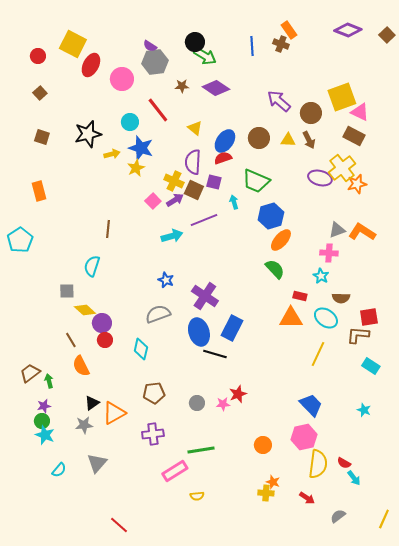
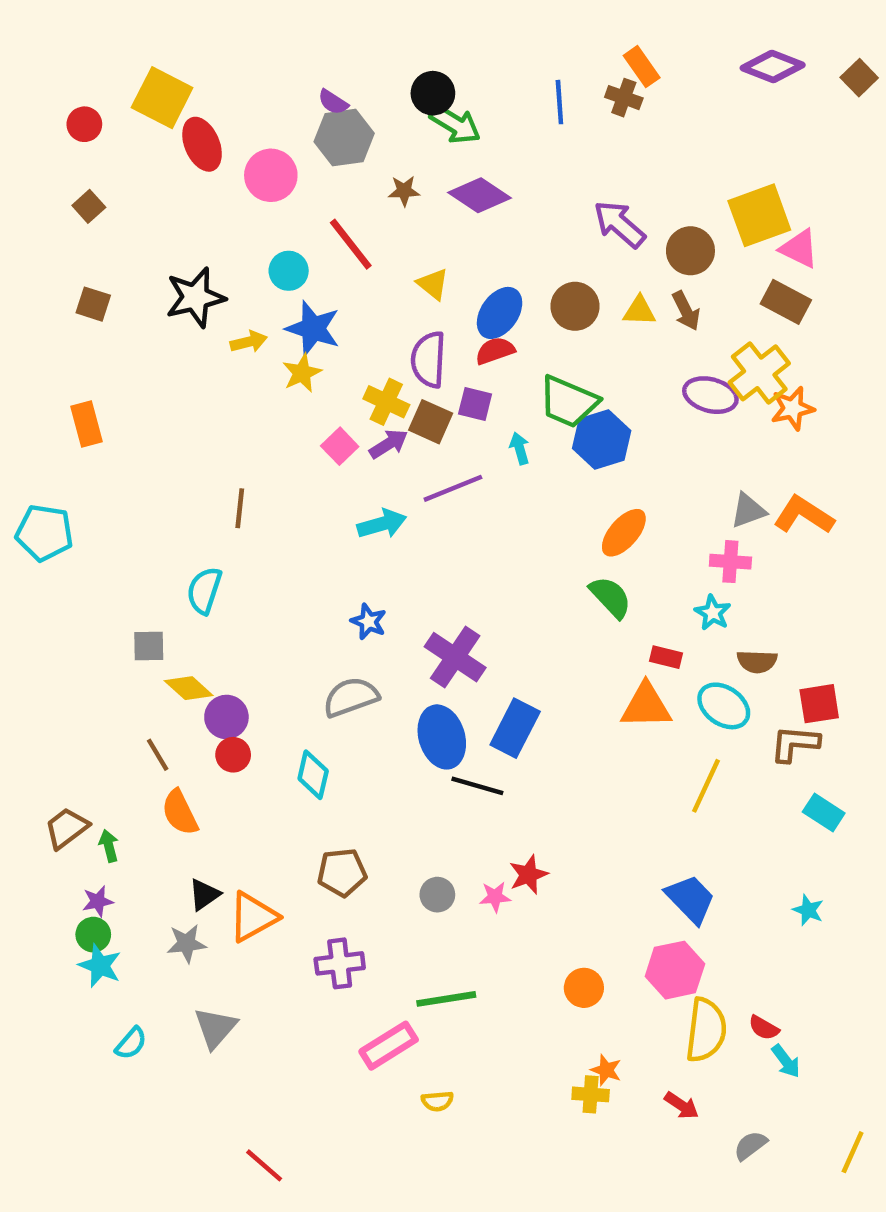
red ellipse: (91, 65) -> (202, 144), turned -50
blue hexagon: (271, 216) -> (602, 439), moved
cyan pentagon: (20, 240) -> (44, 533), turned -30

